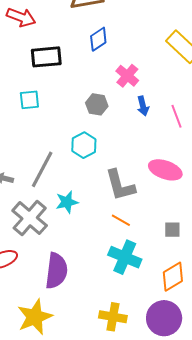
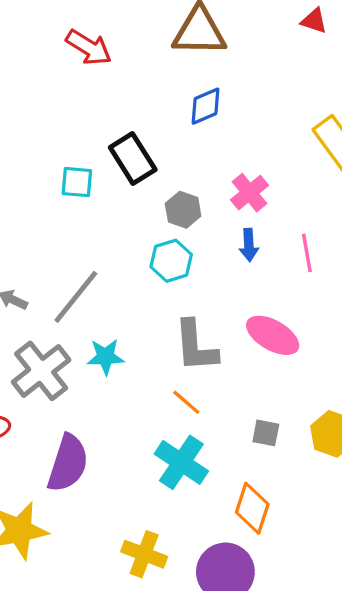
black rectangle: (46, 57) -> (133, 159), moved, turned 52
pink cross: (127, 76) -> (249, 193), moved
blue arrow: (143, 106) -> (249, 245), moved
cyan hexagon: (84, 145) -> (171, 261), moved
orange diamond: (173, 277) -> (252, 508), turned -52

